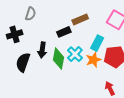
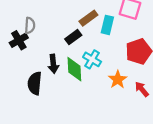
black cross: (15, 34) -> (19, 40), moved
cyan rectangle: (97, 43) -> (107, 25), moved
orange star: (94, 60) -> (118, 80), moved

